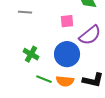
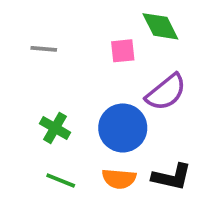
pink square: (67, 21) -> (123, 51), moved
green line: (44, 79) -> (61, 181), moved

